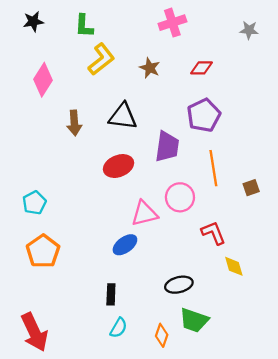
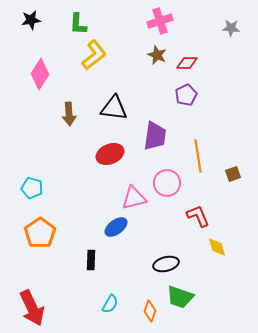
brown star: (150, 68) -> (157, 55), moved
purple pentagon: (204, 115) -> (186, 95), moved, size x0.7
cyan pentagon: (34, 203) -> (32, 188), turned -30
black rectangle: (111, 294) -> (91, 260), moved

